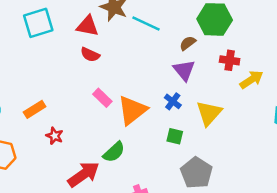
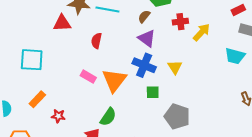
cyan square: (38, 23) -> (32, 60), moved, turned 35
red semicircle: (90, 55) -> (96, 41), moved, turned 91
blue cross: (173, 101) -> (144, 65), size x1.6
yellow triangle: (209, 113) -> (175, 67), size x0.7

